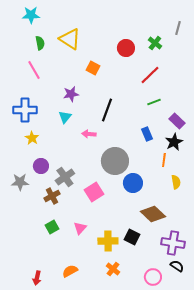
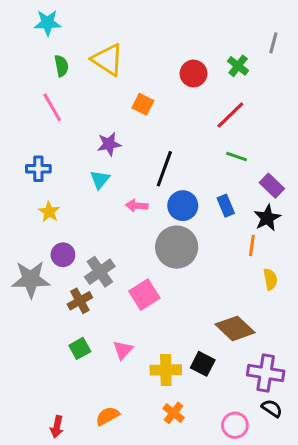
green line: (154, 102) -> (237, 156), turned 40
blue cross: (25, 110) -> (38, 169), size x0.7
gray star: (20, 182) -> (31, 279), size x1.4
blue circle: (133, 183) -> (183, 206), moved

